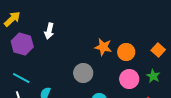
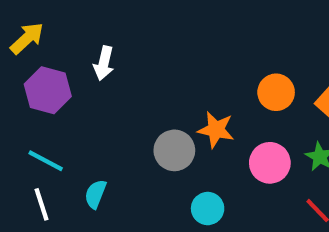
orange star: (103, 47) -> (216, 130), moved
orange circle: (126, 52) -> (276, 92), moved

